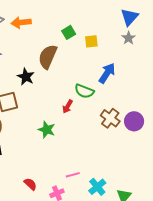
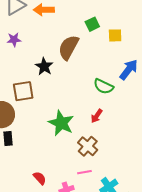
red arrow: (68, 107) -> (97, 116), moved
brown cross: (110, 118) -> (88, 146), moved
green star: (47, 130) -> (61, 123), size x1.4

